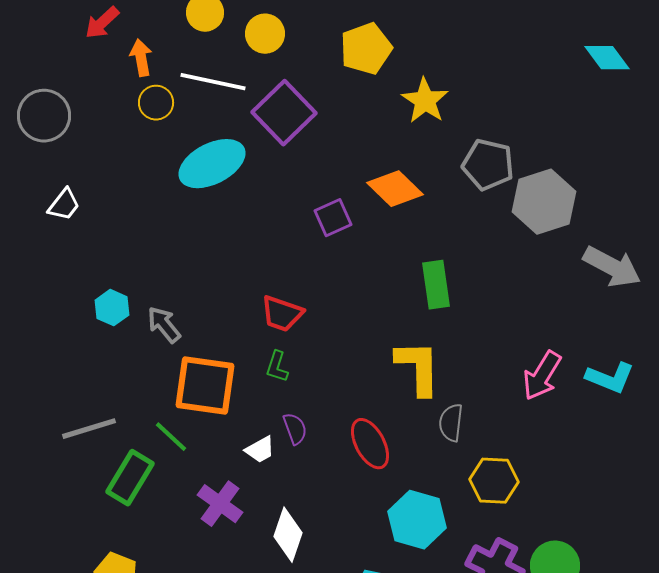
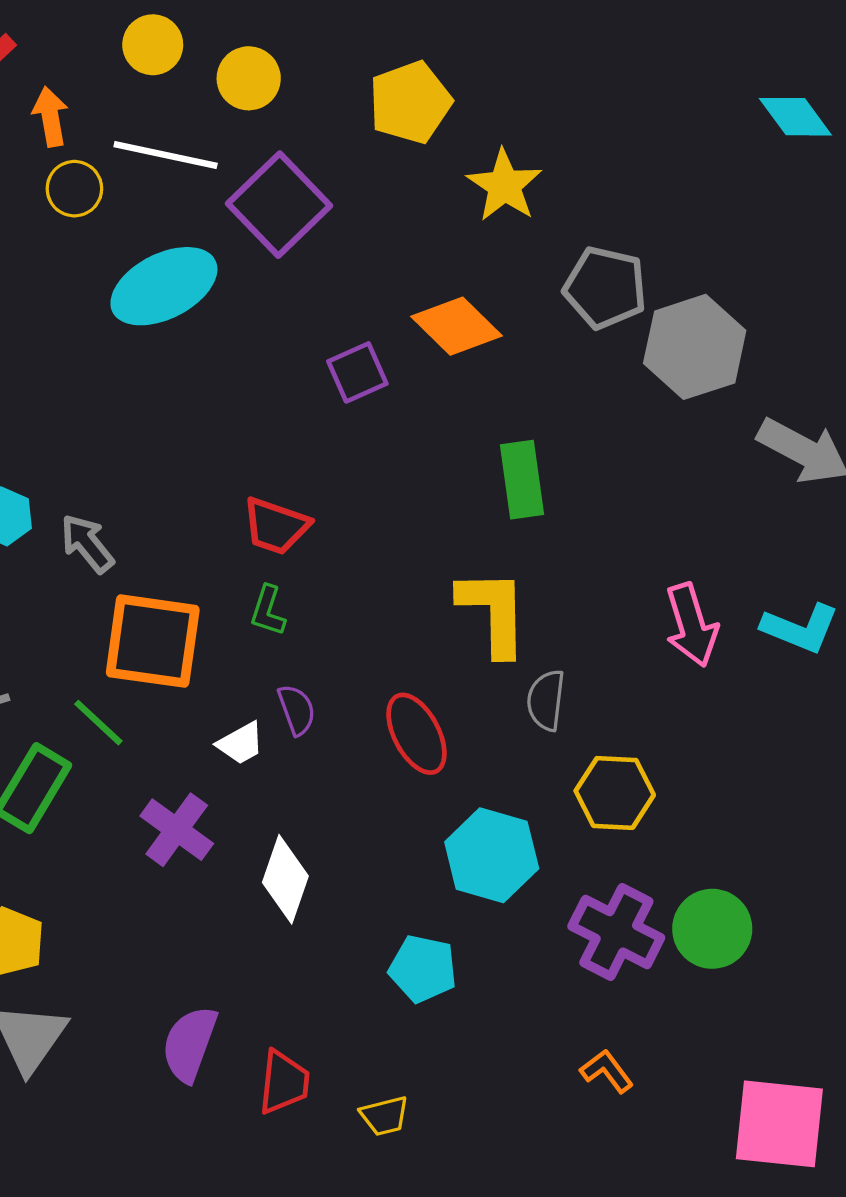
pink arrow: (542, 376) -> (691, 625), turned -48

